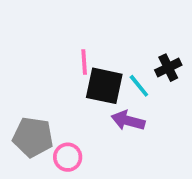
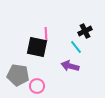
black cross: (168, 68) -> (85, 31), moved
black square: (104, 86) -> (37, 47), moved

